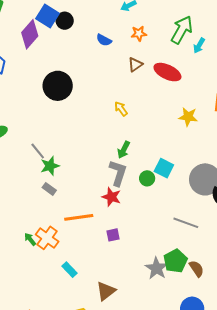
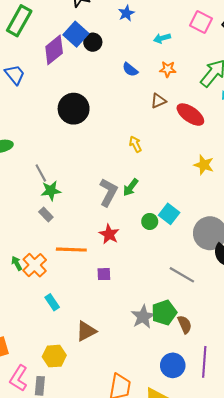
gray L-shape: (118, 173) -> (108, 192), moved

